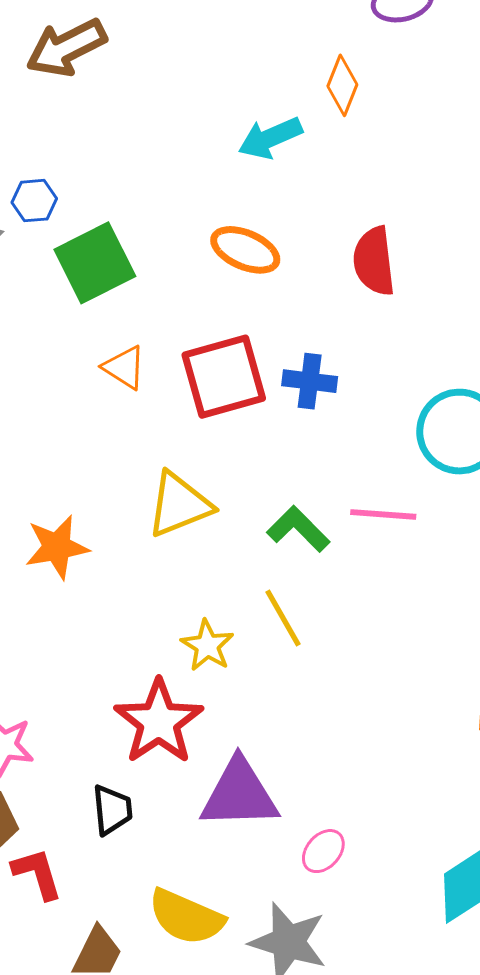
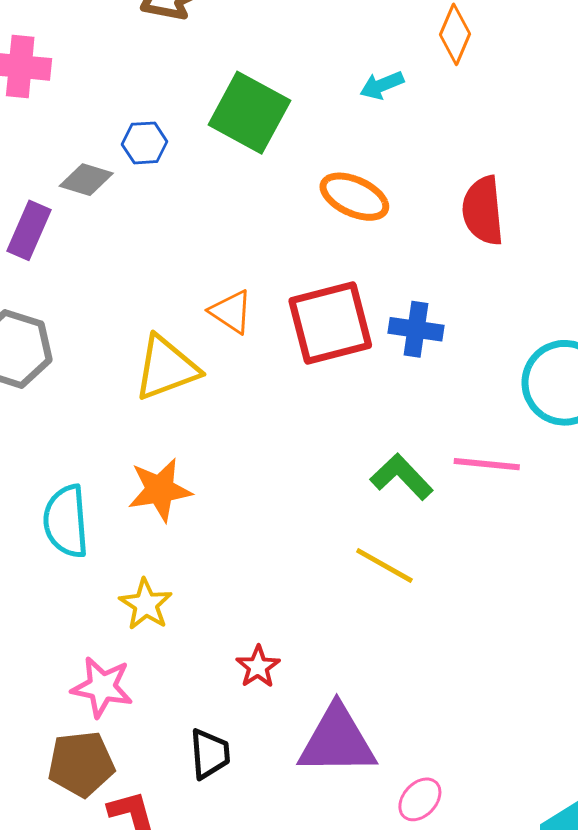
cyan arrow: (270, 138) -> (382, 85), size x0.7
green square: (95, 263) -> (249, 113), moved, turned -36
yellow triangle: (179, 505) -> (166, 368), moved
yellow line: (283, 618) -> (384, 565), turned -32
yellow star: (207, 646) -> (146, 604), moved
red star: (159, 722) -> (258, 667), size x0.5

